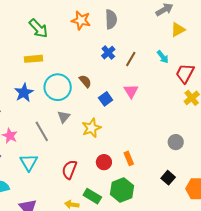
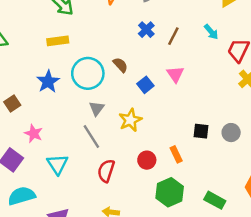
gray line: (42, 131) -> (91, 136), moved
black square: (168, 178) -> (201, 131), moved, turned -32
green rectangle: (92, 196) -> (215, 200), moved

